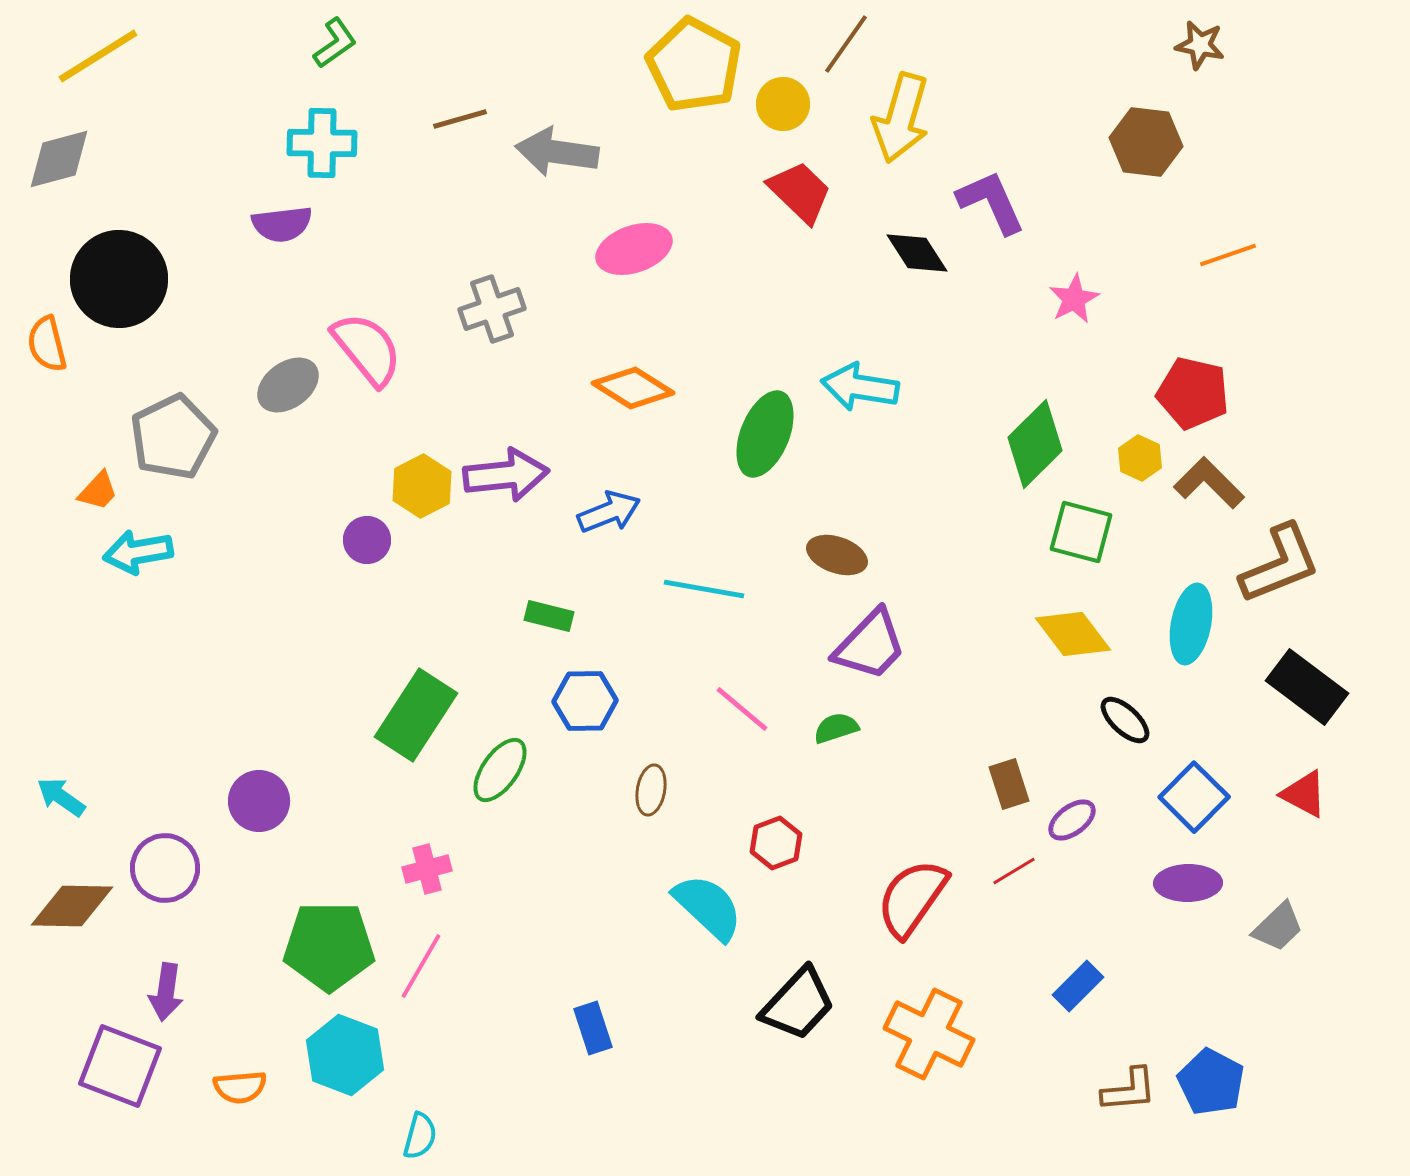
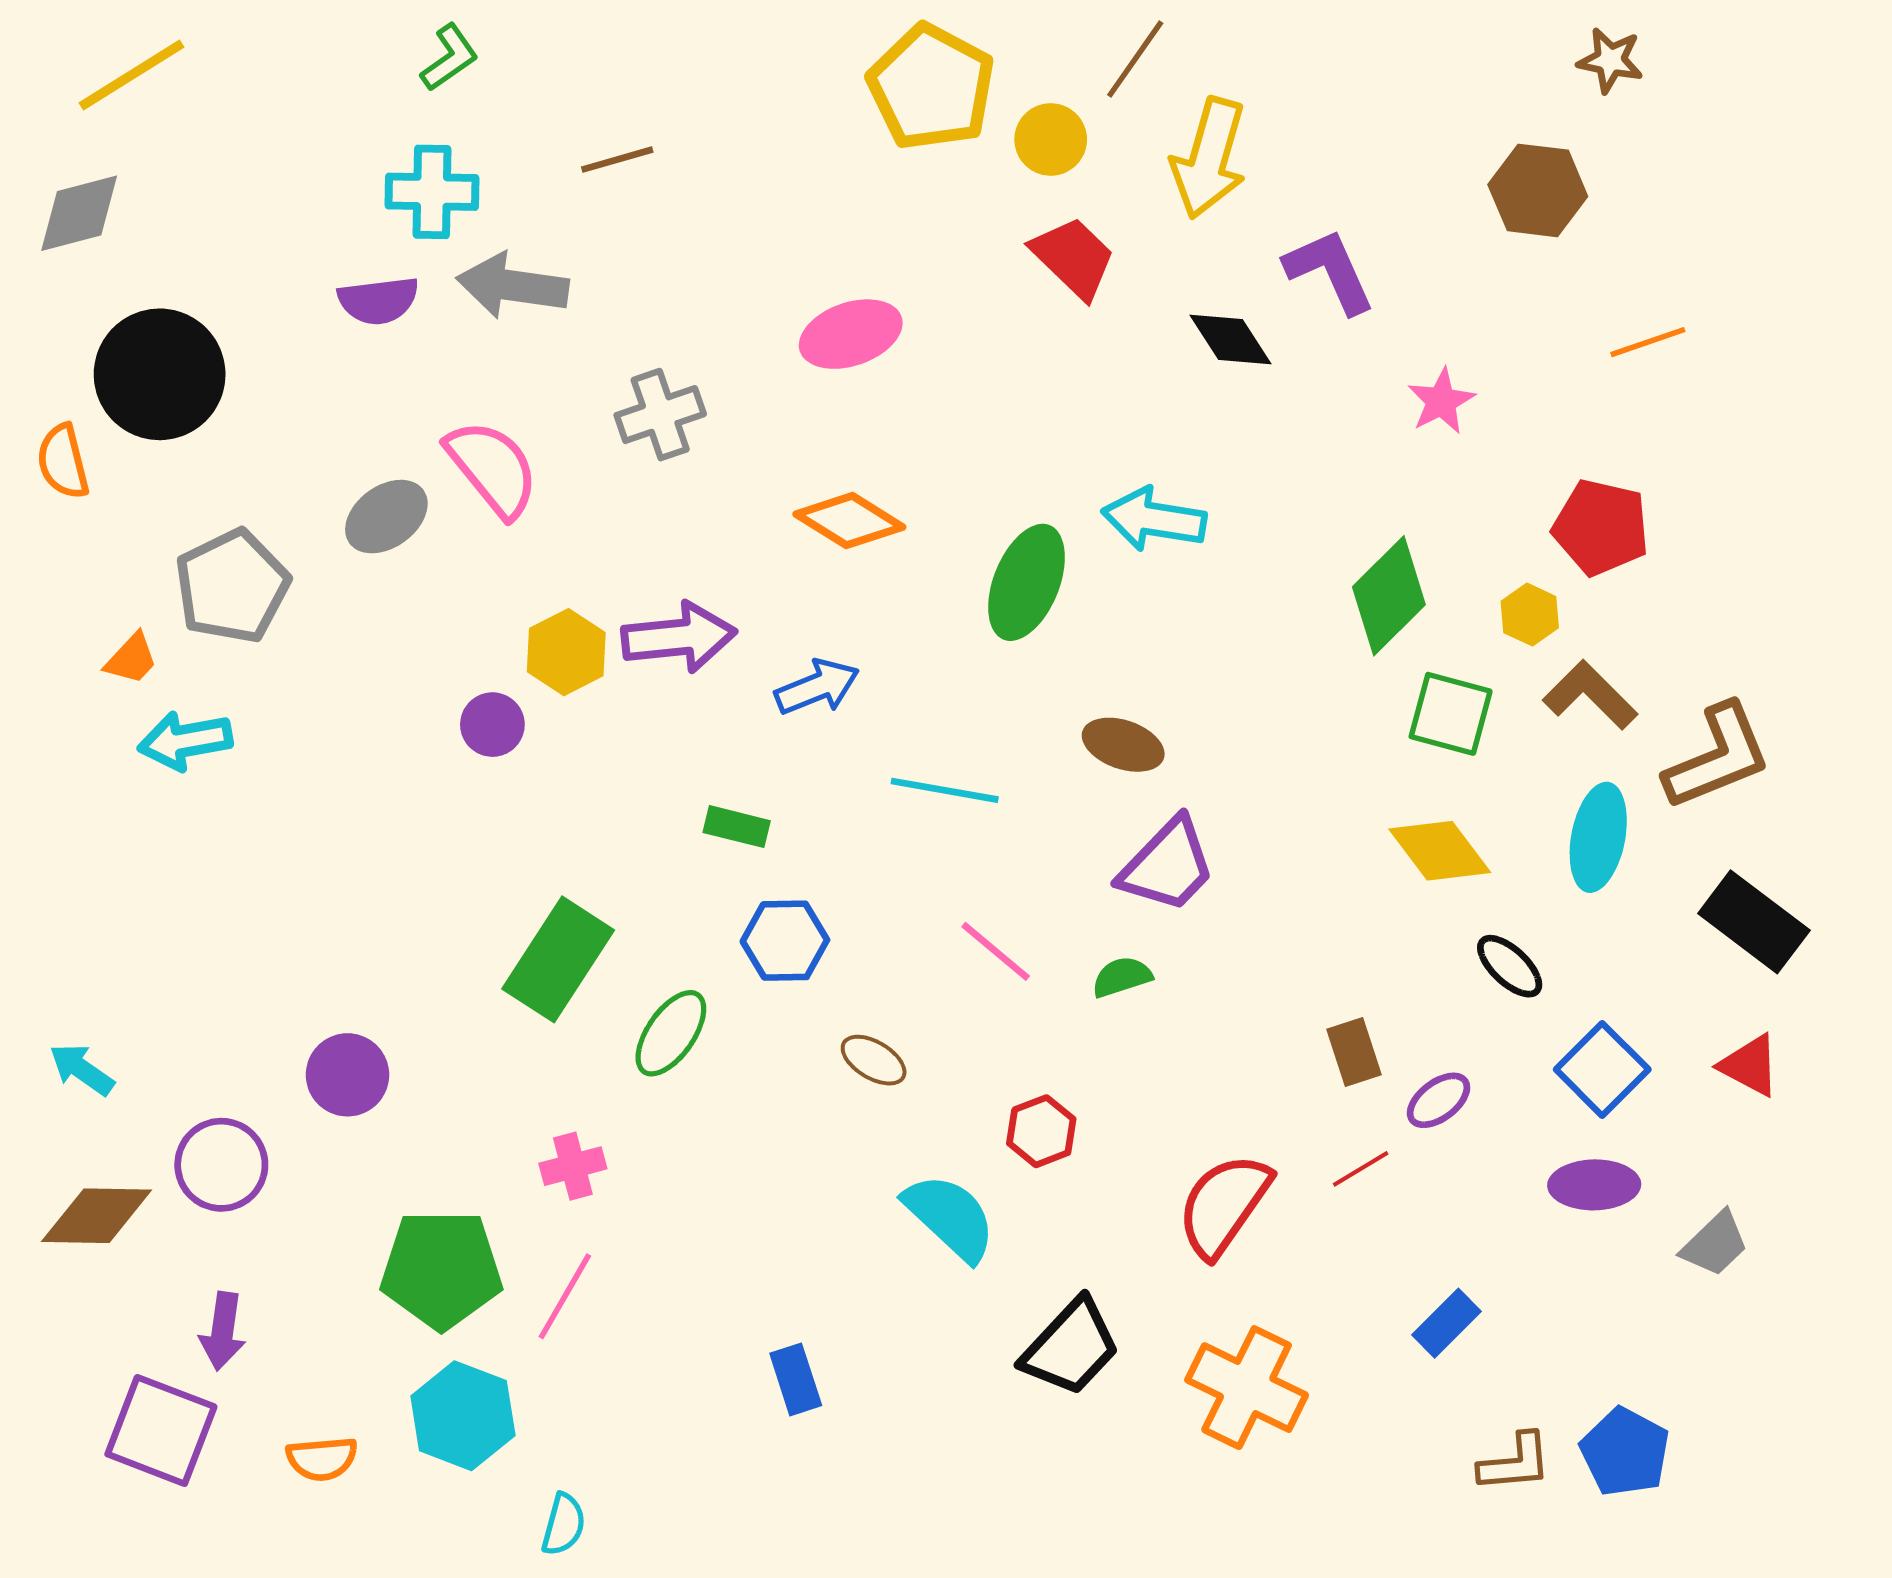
gray arrow: (557, 152) -> (513, 286), moved
brown L-shape: (1209, 483) -> (1590, 695), moved
brown ellipse: (651, 790) -> (874, 1060), turned -69

